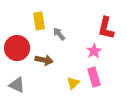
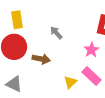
yellow rectangle: (39, 21) -> (17, 20), moved
pink rectangle: (94, 77) -> (91, 76), turned -30

